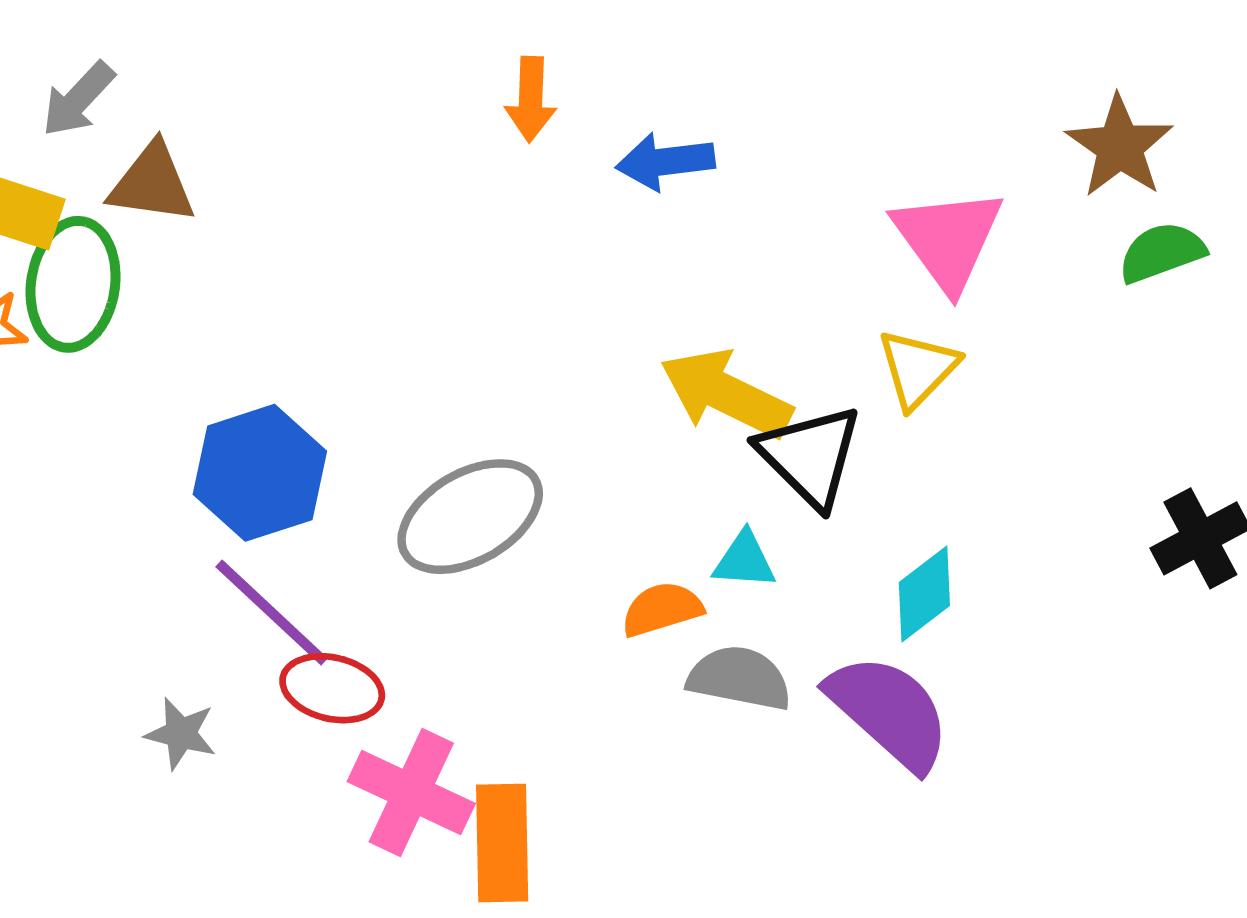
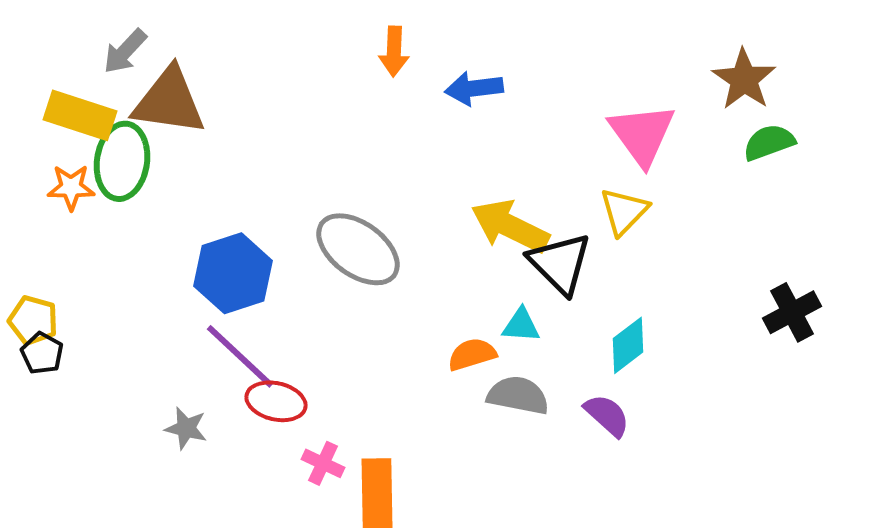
brown triangle: (152, 183) -> (169, 101), size x1.4
gray ellipse: (470, 517) -> (358, 249), moved, turned 66
purple semicircle: (889, 712) -> (607, 415), size x0.6
pink cross: (411, 793) -> (323, 463), size x0.6

